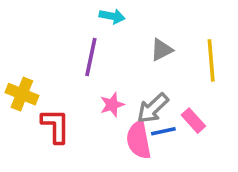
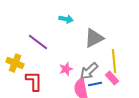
gray triangle: (162, 50) -> (94, 38), size x1.5
purple line: (91, 57) -> (38, 42), moved, turned -65
yellow line: (211, 60) -> (114, 61), moved

